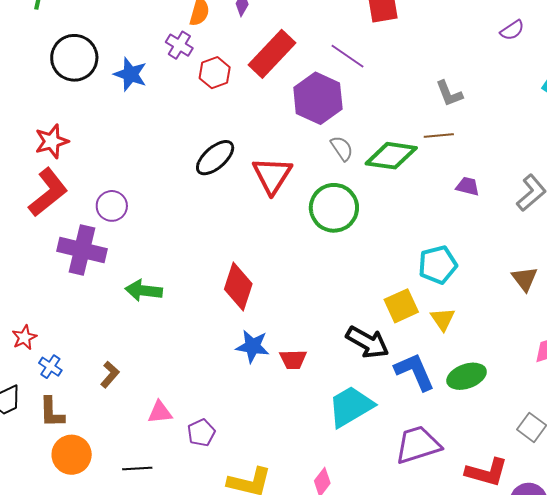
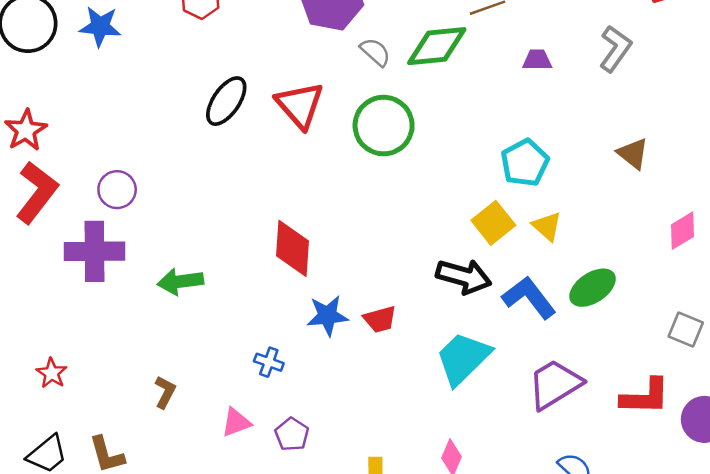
blue cross: (50, 367) -> (269, 362), moved

